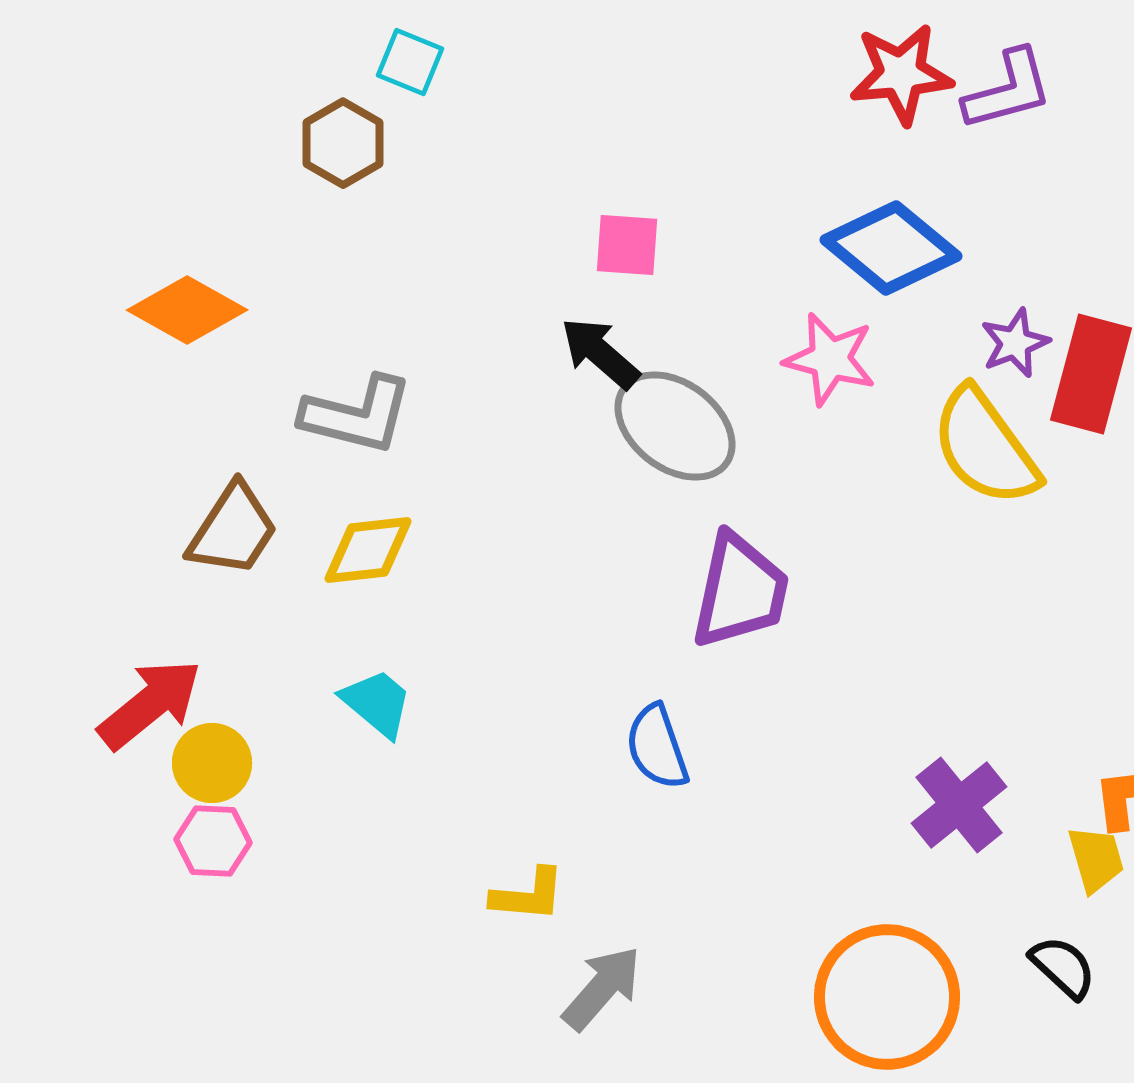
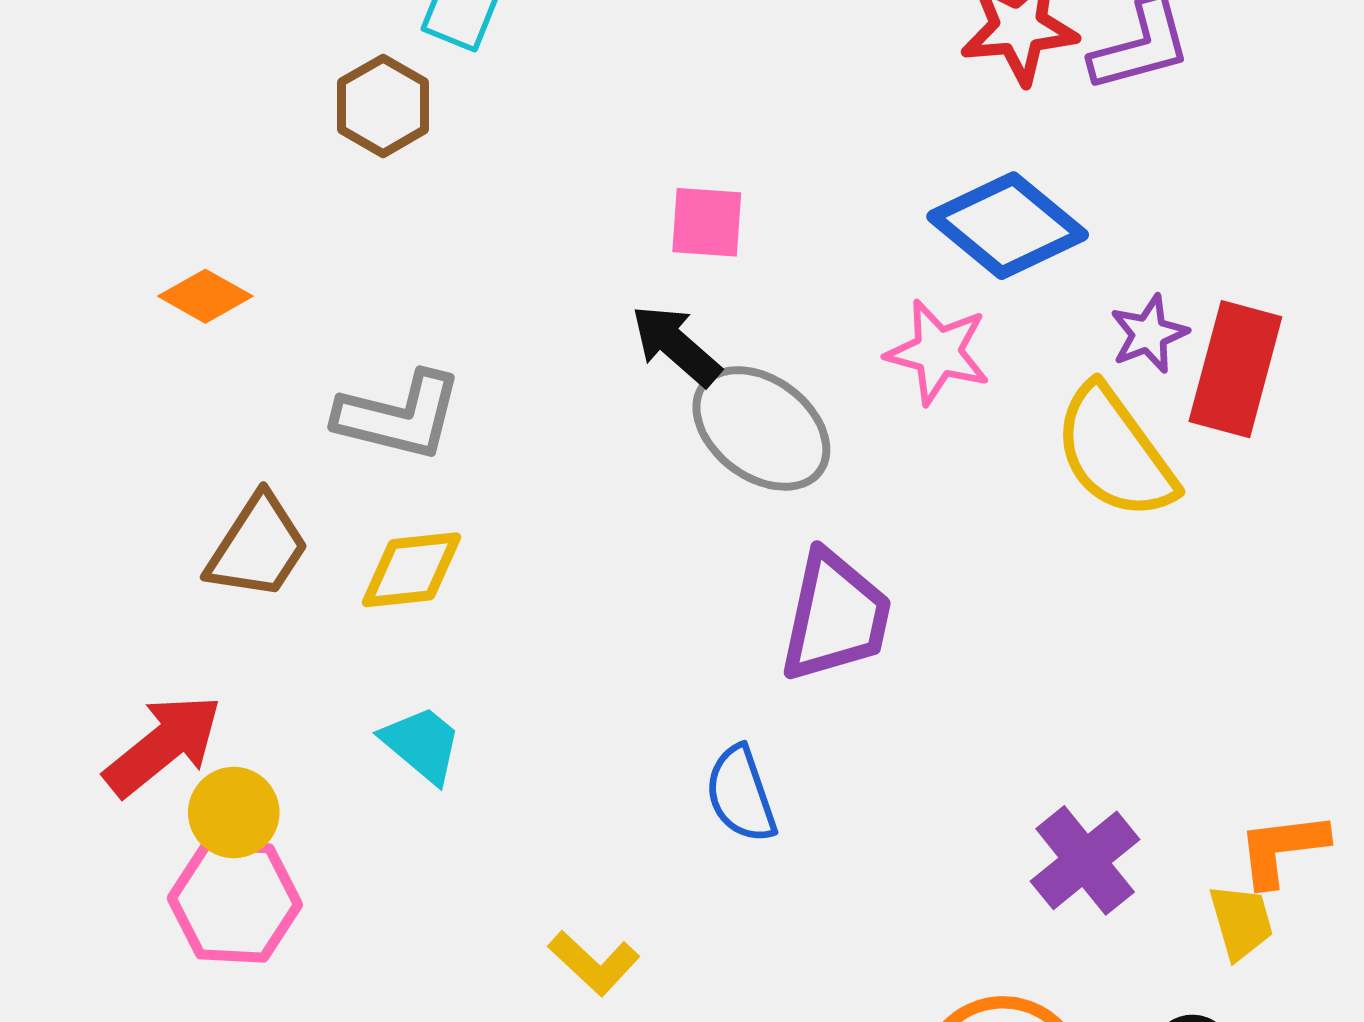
orange diamond: (187, 310) -> (205, 296), size x0.7
pink hexagon: (213, 841) -> (235, 901), size x1.5
yellow L-shape: (528, 895) -> (594, 963), turned 38

